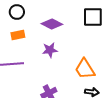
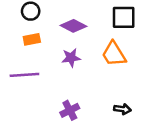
orange trapezoid: (85, 69) -> (114, 54), moved

